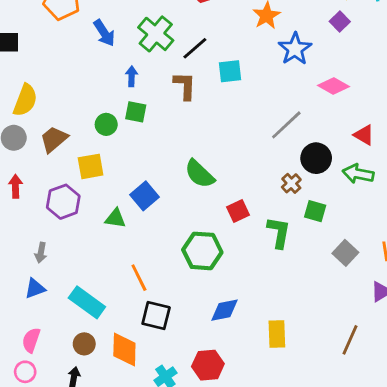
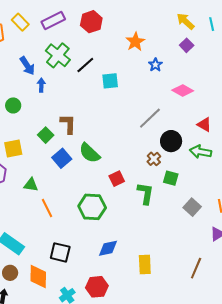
blue arrow: (104, 33) -> (27, 66), moved
blue star: (295, 49) -> (155, 65), size x0.6
brown L-shape: (185, 86) -> (68, 124), moved
green square: (136, 112) -> (46, 135), moved, turned 35
green circle: (106, 124) -> (13, 105), moved
blue square: (145, 196) -> (62, 158), moved
orange line: (139, 278) -> (47, 208), moved

